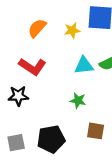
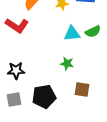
red L-shape: (32, 67) -> (17, 26), moved
black star: (18, 96) -> (16, 71), moved

